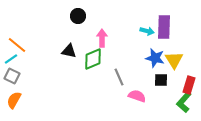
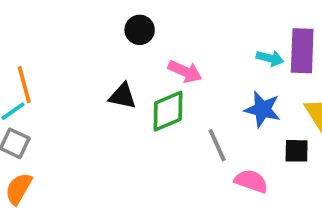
pink arrow: (102, 38) -> (185, 71), turned 114
orange line: (17, 45) -> (24, 85), turned 36
blue star: (155, 58) -> (262, 109), moved

